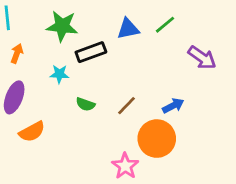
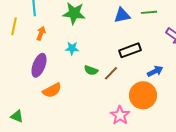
green line: (165, 25) -> (149, 12), turned 35
black rectangle: (91, 52) -> (130, 50), moved
brown line: (127, 106) -> (111, 73), moved

